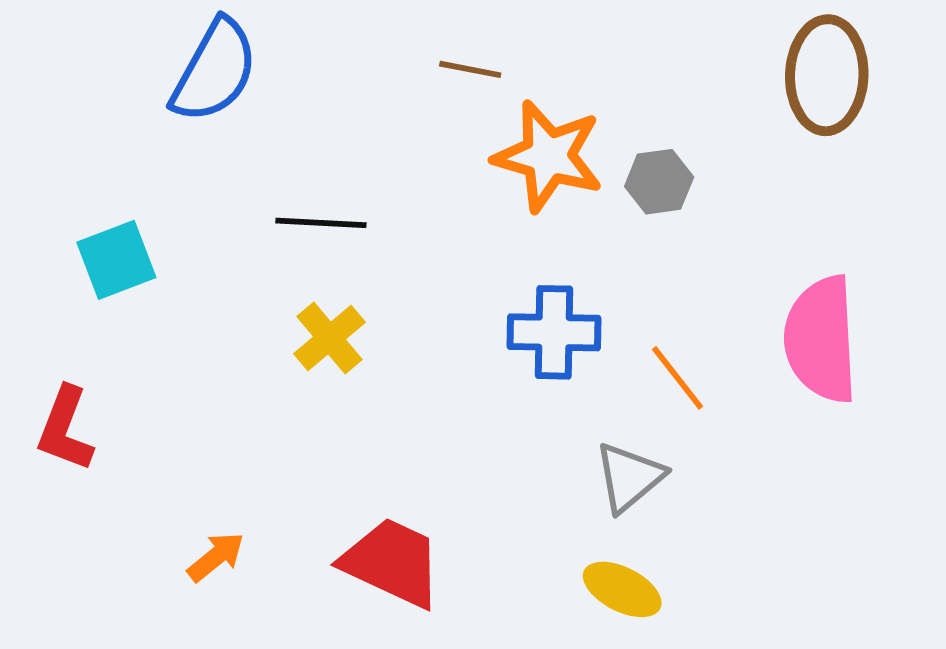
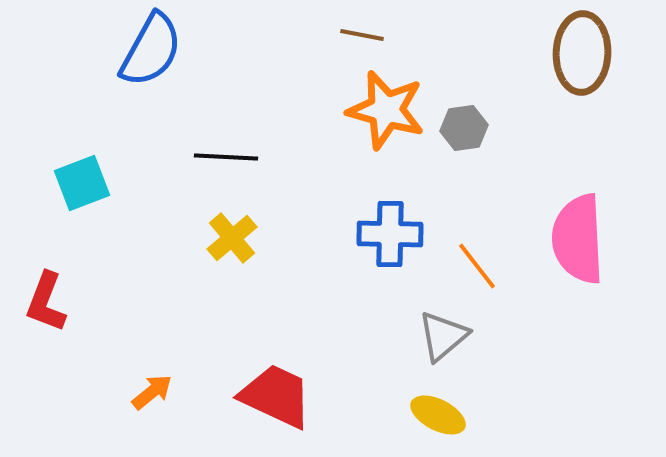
brown line: (470, 69) -> (362, 35), moved

